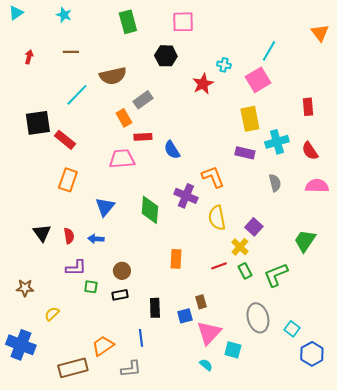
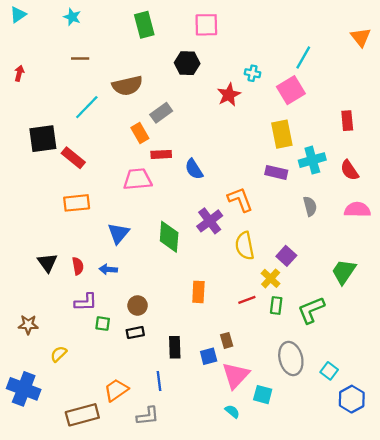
red arrow: (29, 57) -> (19, 73), moved
orange rectangle: (68, 180) -> (77, 203), turned 65
purple cross: (186, 196) -> (210, 221), turned 30
green rectangle: (245, 271) -> (276, 305), turned 35

